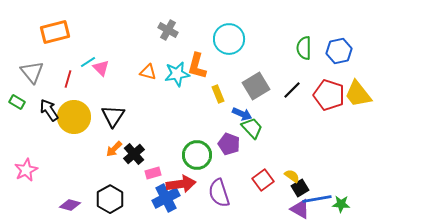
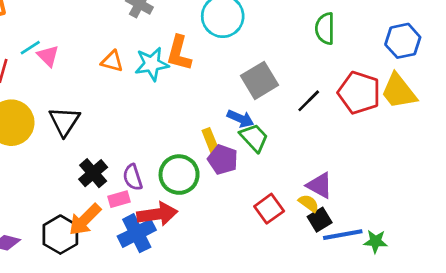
blue hexagon: (339, 51) -> (403, 41), moved
black line: (292, 90) -> (309, 101), moved
yellow rectangle: (218, 94) -> (210, 140), moved
orange arrow: (114, 149) -> (85, 220), moved, size x1.5
purple semicircle: (219, 193) -> (133, 177), moved, size x0.7
purple triangle: (300, 209) -> (320, 185), moved

